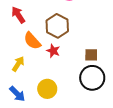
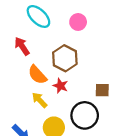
yellow arrow: (18, 64) -> (40, 100), moved, turned -77
black circle: (92, 78) -> (85, 115), moved

